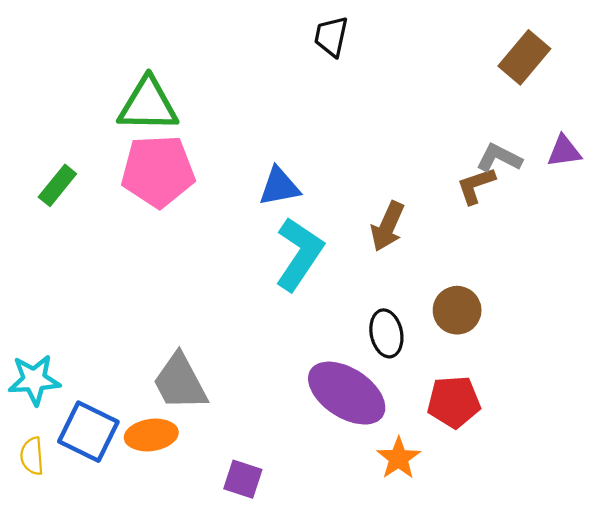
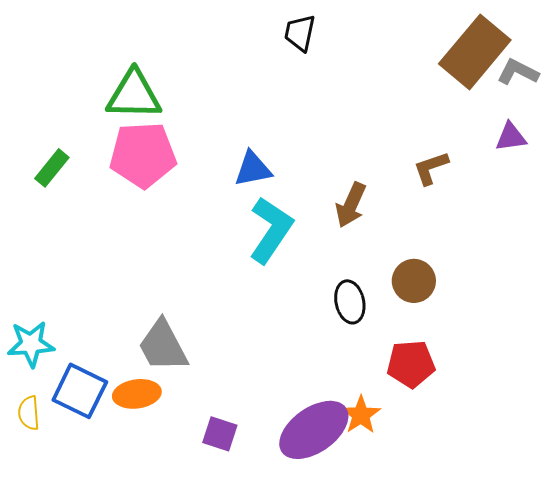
brown rectangle: (524, 57) -> (475, 52), size x1.5
gray L-shape: (499, 158) -> (518, 72), moved
purple ellipse: (347, 393) -> (314, 430), moved, turned -68

